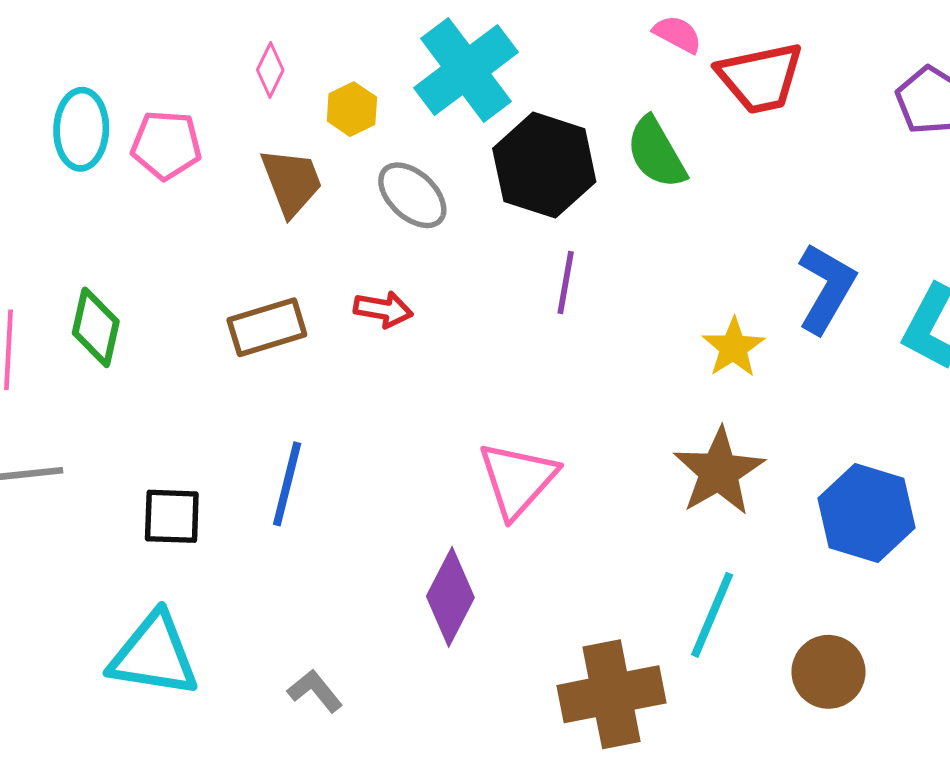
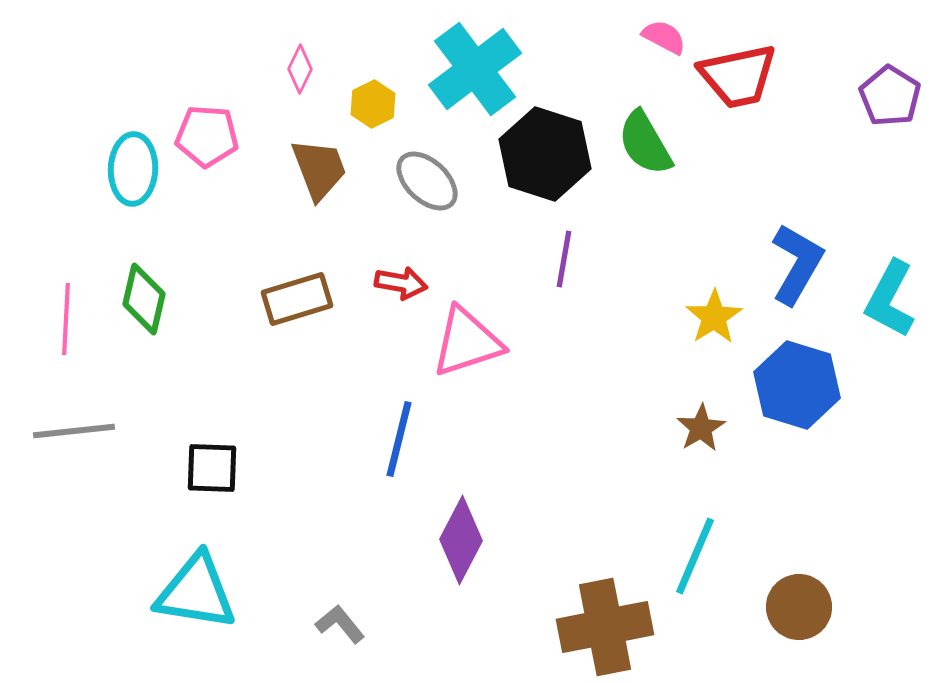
cyan ellipse: (81, 129) -> (133, 169), moved
brown star: (719, 472) -> (701, 428), size x0.6
pink triangle: (517, 479) -> (467, 342), moved, turned 30
blue line: (287, 484) -> (399, 439), moved
blue hexagon: (867, 513) -> (797, 385), moved

